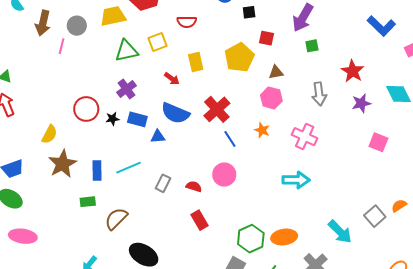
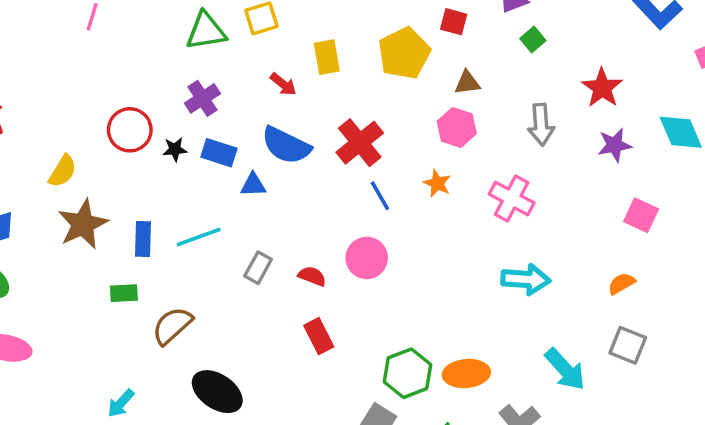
green square: (312, 46) -> (533, 39), turned -32
cyan arrow: (296, 180) -> (526, 279), moved
orange semicircle: (399, 206) -> (621, 284), moved
gray square: (375, 216) -> (628, 345), turned -30

